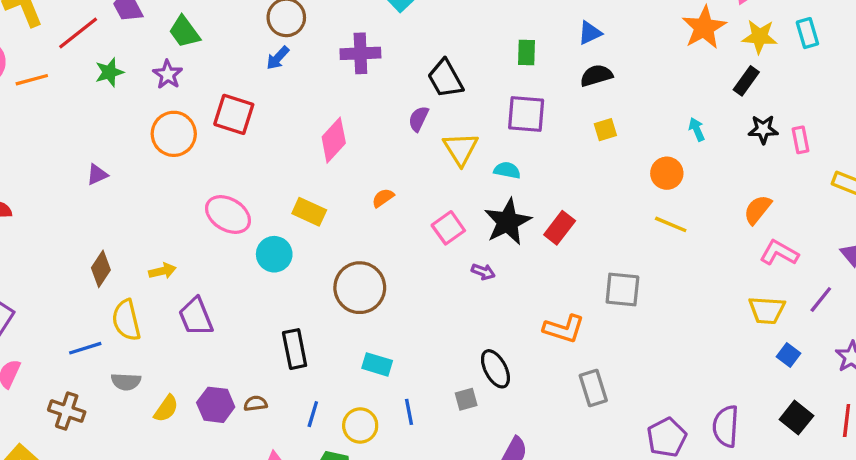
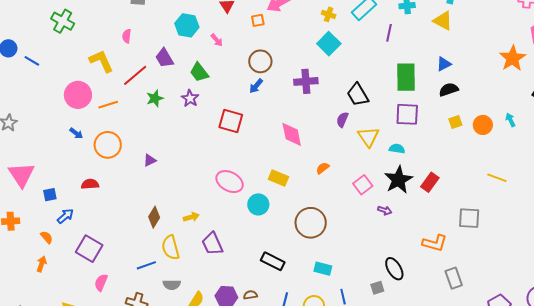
green rectangle: (526, 52) -> (406, 77), size x1.8
orange circle: (174, 134) -> (108, 145), moved
pink diamond: (334, 140) -> (292, 134), turned -52
orange circle: (667, 173) -> (483, 125), moved
black rectangle: (295, 349) -> (273, 261), turned -50

